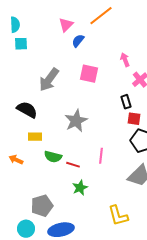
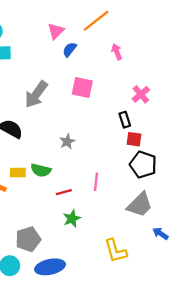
pink arrow: (125, 60) -> (117, 52), moved
gray star: (76, 121) -> (67, 141), size x0.6
yellow rectangle: (35, 137) -> (18, 173), moved
green semicircle: (53, 157) -> (41, 170), moved
red line: (73, 165) -> (64, 192), turned -32

